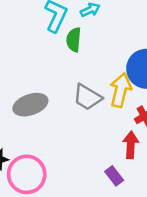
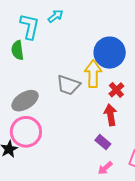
green semicircle: (74, 40) -> (18, 50), moved
pink circle: (27, 174) -> (26, 132), moved

